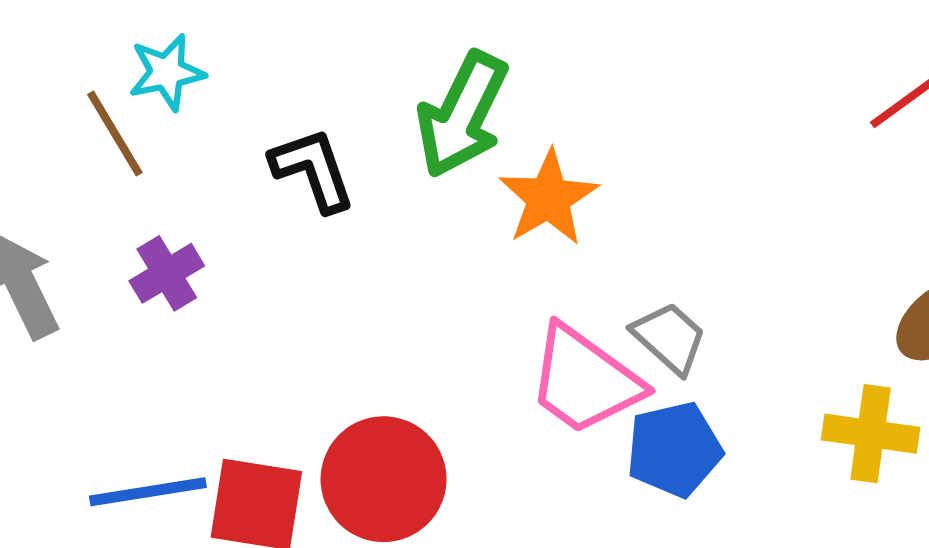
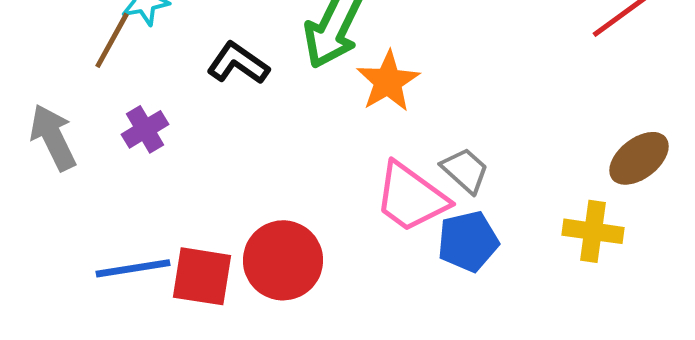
brown line: (115, 134) -> (112, 40), turned 60
black L-shape: (313, 170) -> (238, 63), turned -36

